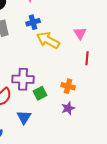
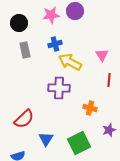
purple cross: (23, 79) -> (59, 88), moved
green square: (40, 93) -> (79, 143), moved, size x1.6
purple star: (68, 108) -> (109, 130), moved

